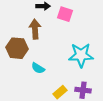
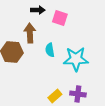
cyan semicircle: (38, 68) -> (50, 50), moved, turned 48

